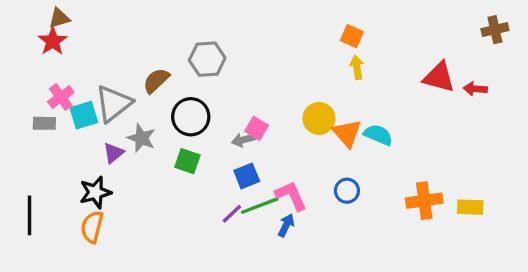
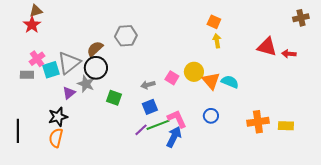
black circle: (191, 117) -> (96, 68), moved
pink square: (257, 128) -> (172, 78), moved
blue arrow: (286, 225) -> (174, 137), size x1.5

